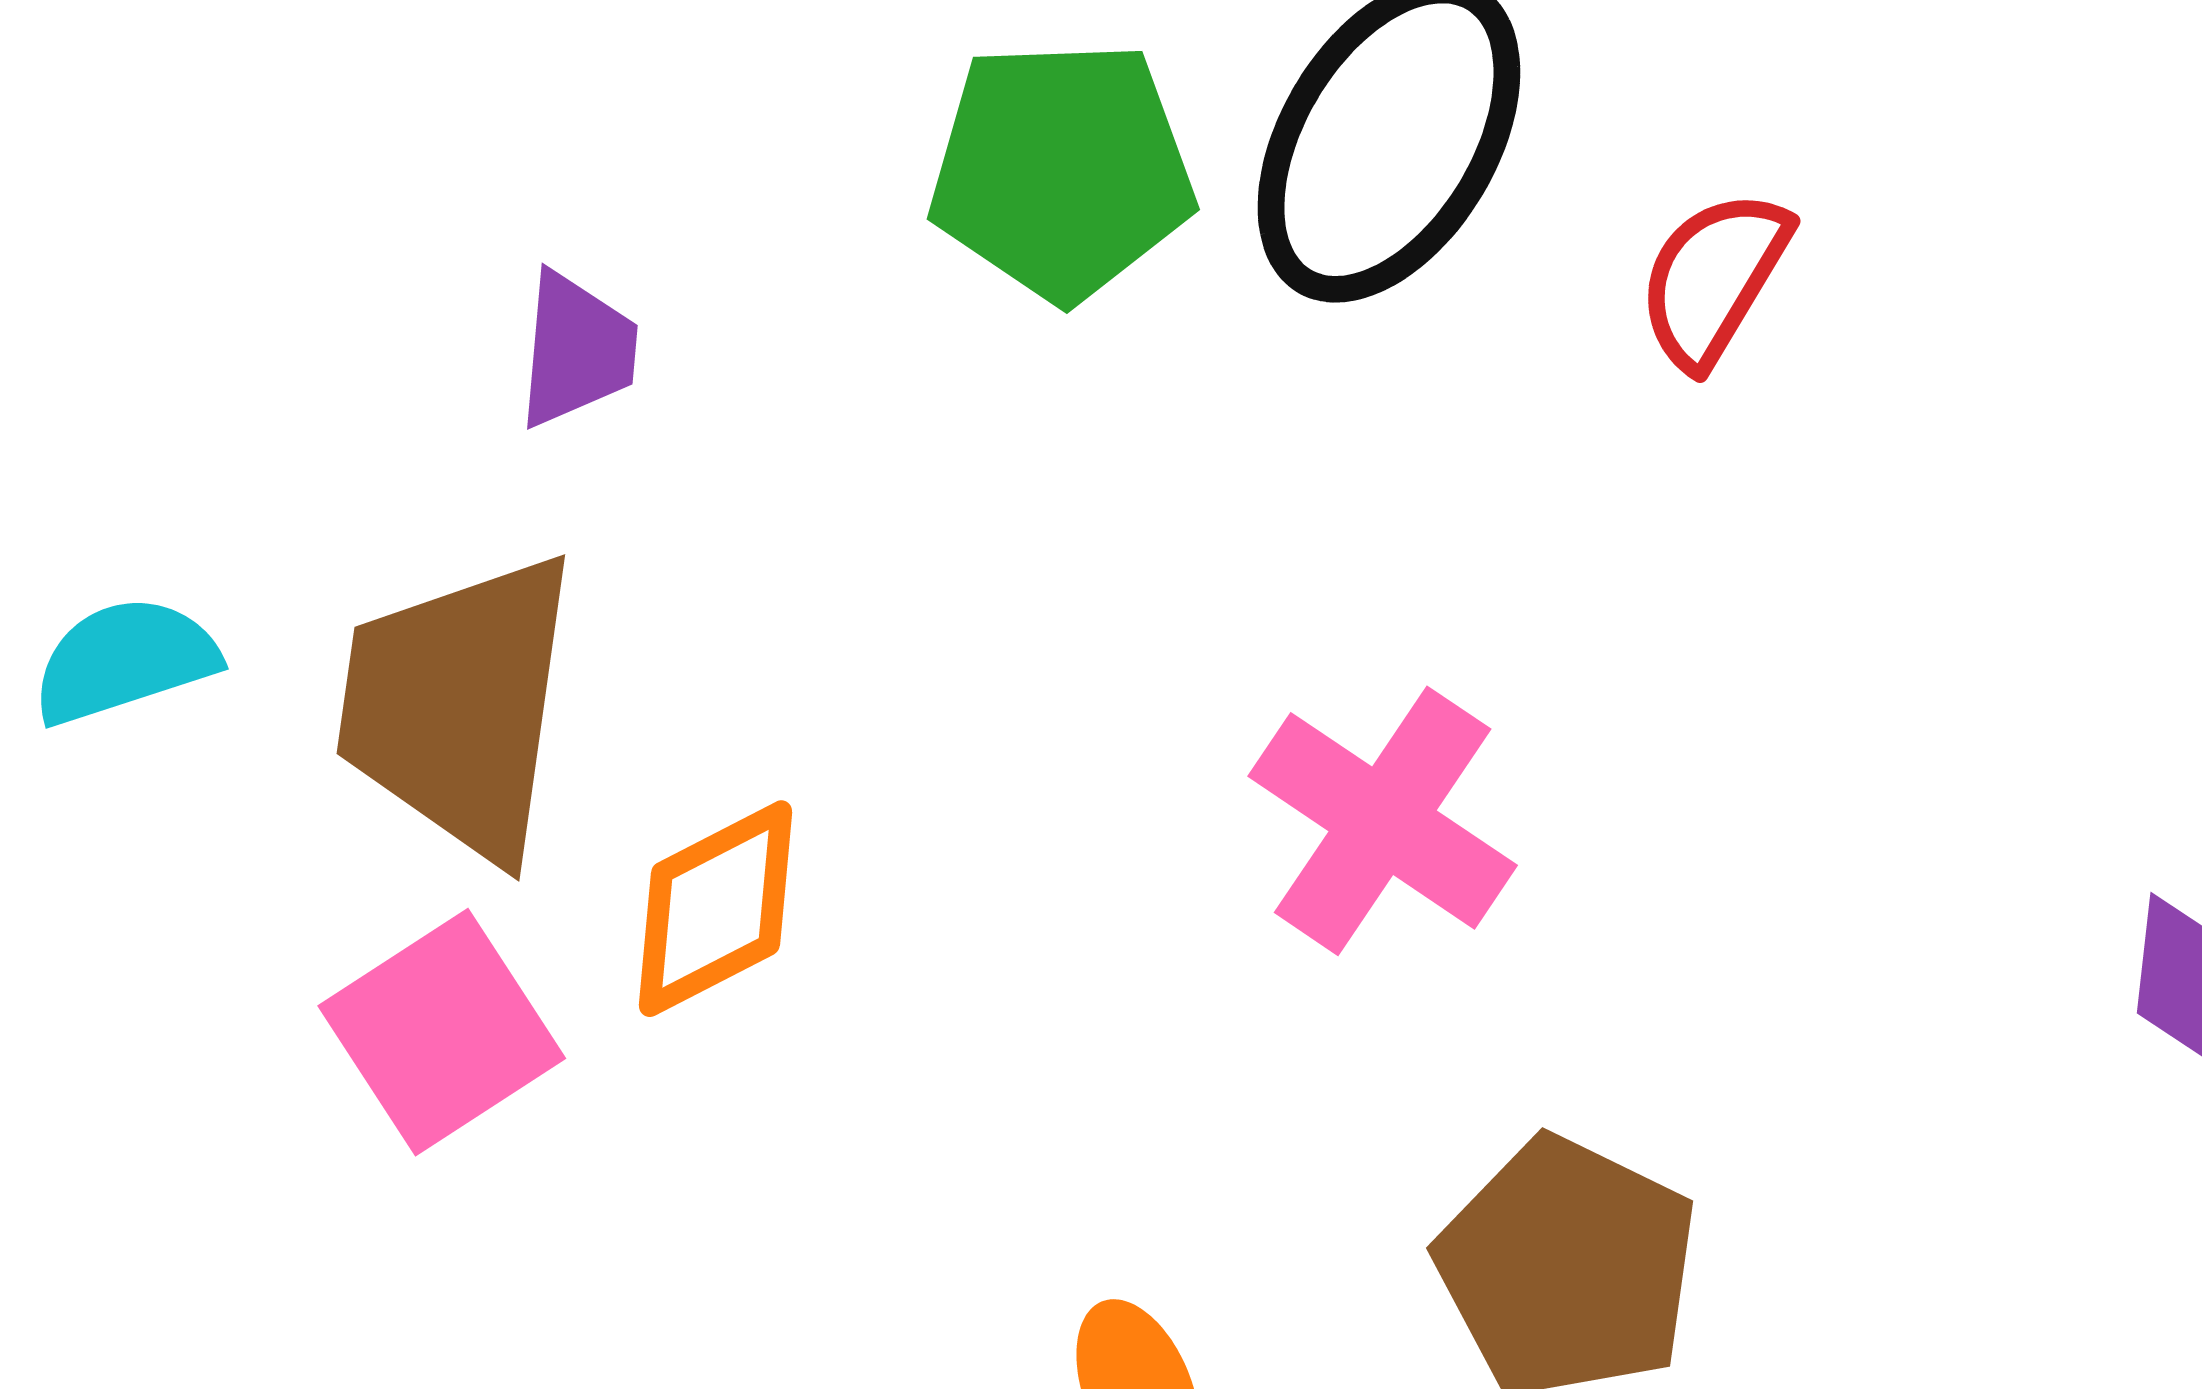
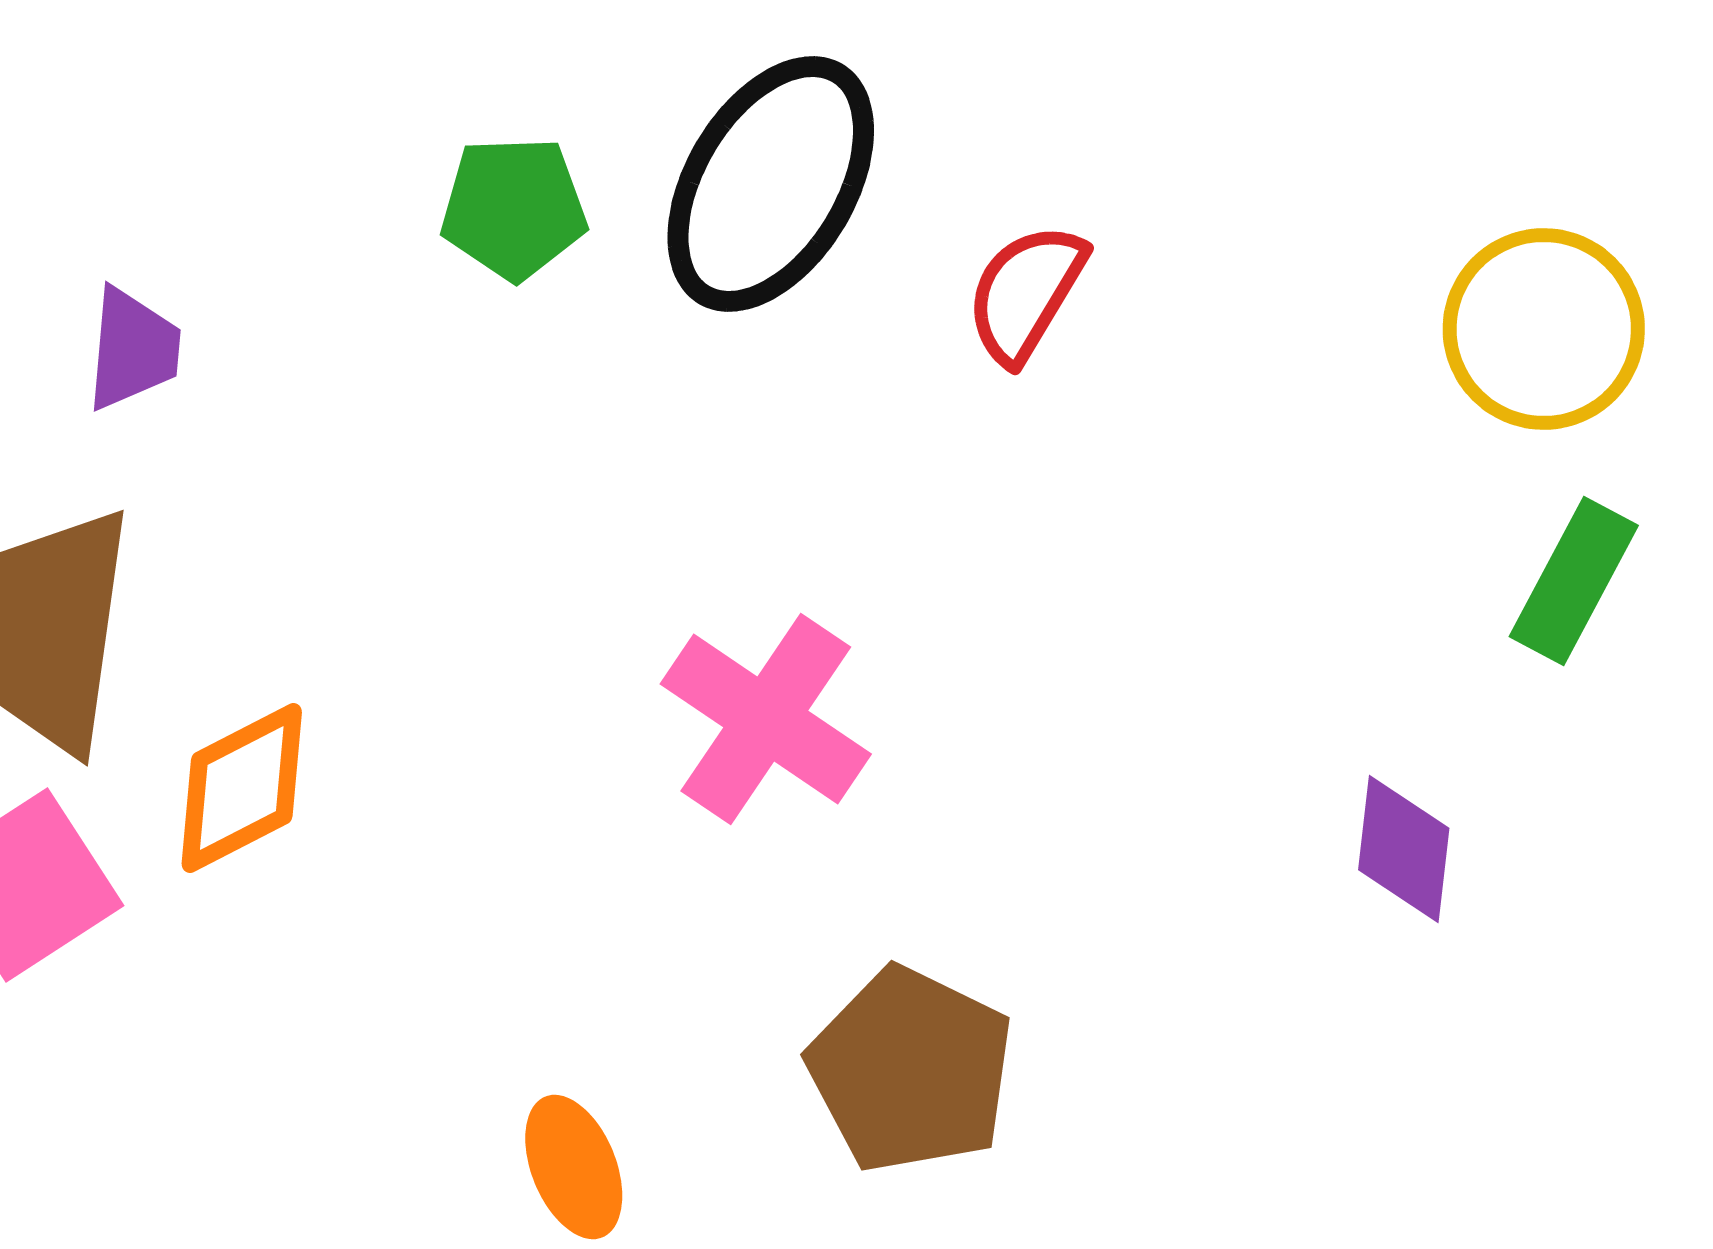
green pentagon: (1062, 170) -> (514, 208), size x0.7

